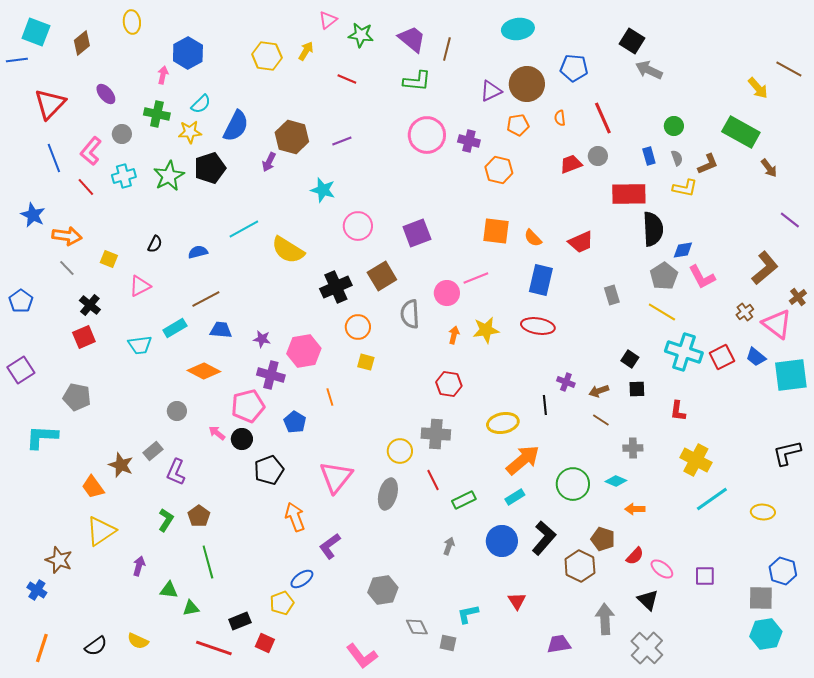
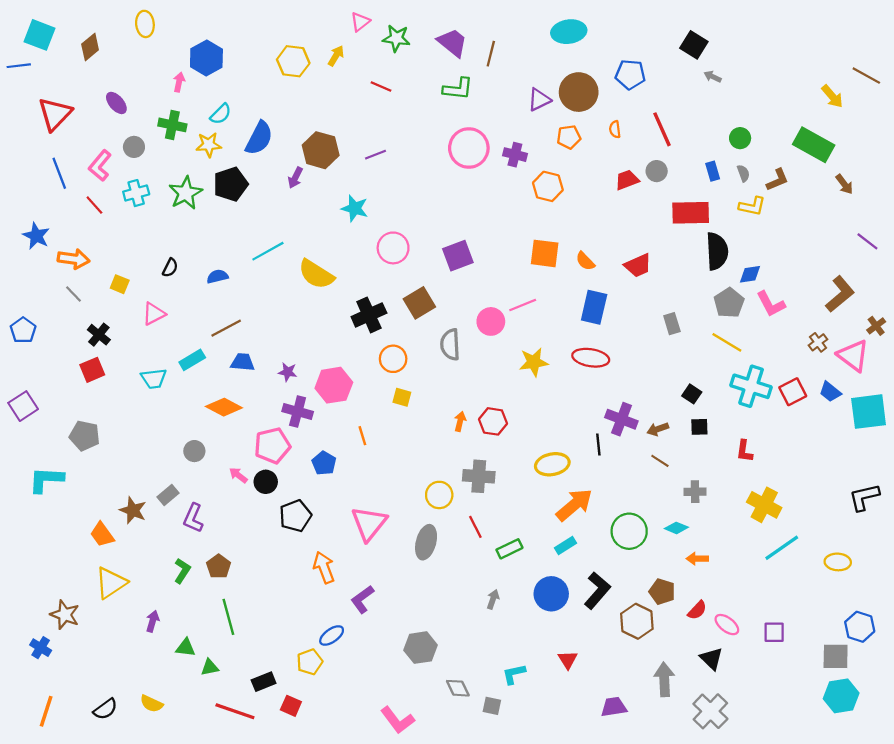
gray arrow: (649, 70) -> (713, 77), size x0.6
orange arrow: (454, 335) -> (460, 421), moved
purple cross: (566, 382) -> (621, 419), size x1.6

